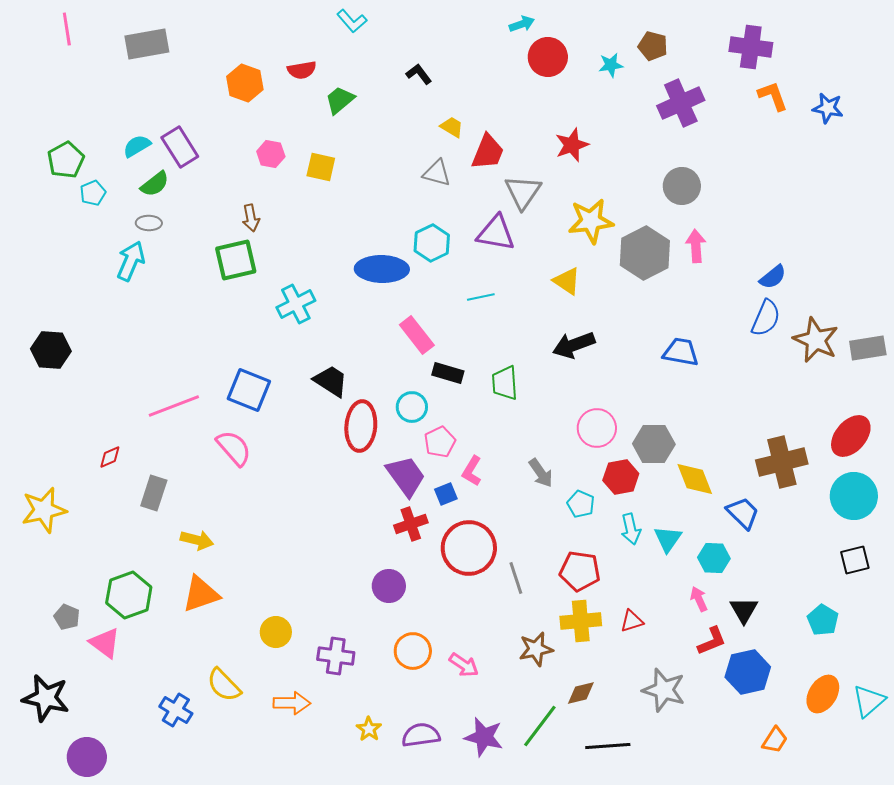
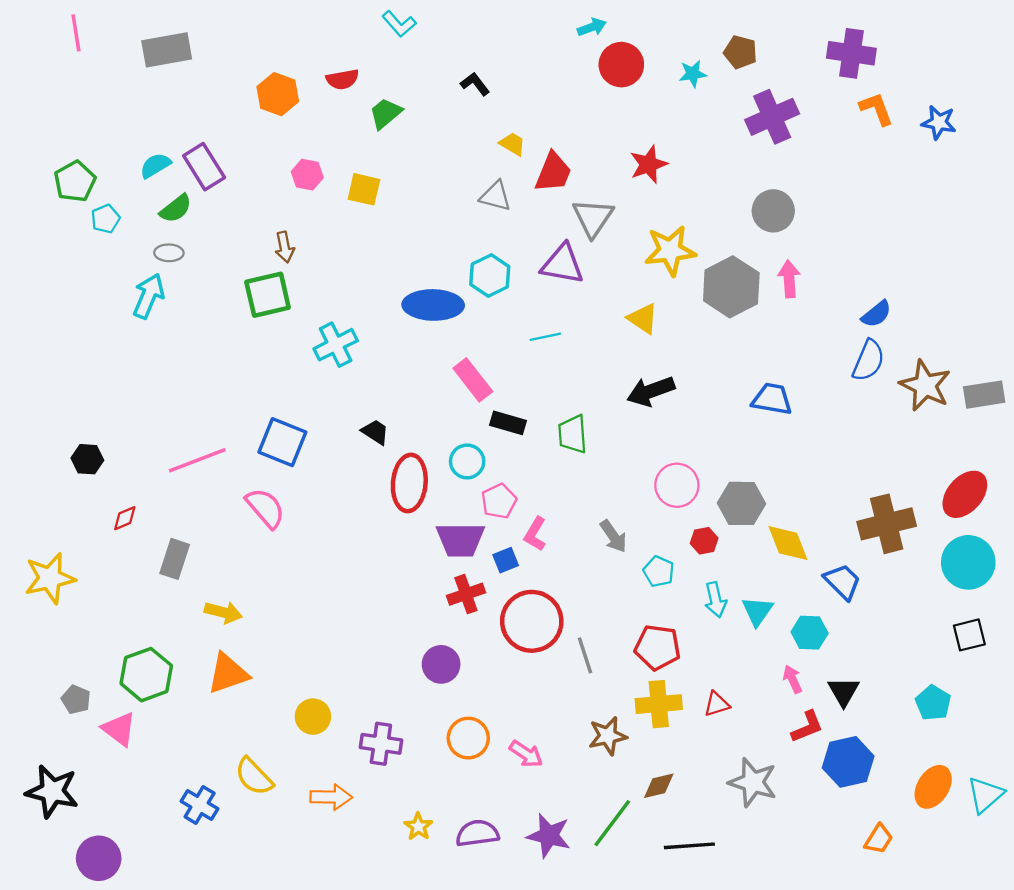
black hexagon: (51, 350) -> (87, 459), moved, size x0.7
black trapezoid: (331, 381) -> (375, 432), size x0.7
purple trapezoid: (406, 476) -> (460, 540), turned 126
red hexagon: (621, 477) -> (704, 541), size x0.7

